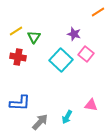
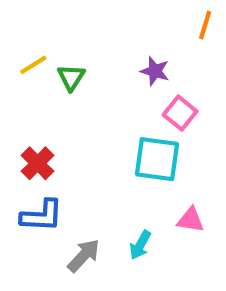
orange line: (98, 12) -> (205, 25), turned -40
red cross: (18, 57) -> (38, 163), moved, turned 35
cyan square: (61, 60) -> (157, 159), moved, turned -35

